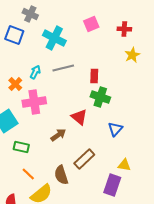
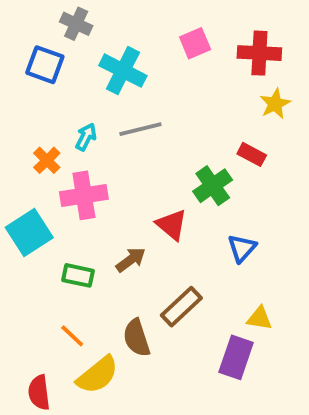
red cross: (124, 29) -> (259, 53), size x1.5
red rectangle: (94, 76) -> (252, 154), moved, turned -64
green cross: (100, 97) -> (213, 186), turned 36
green rectangle: (21, 147) -> (78, 275), moved

